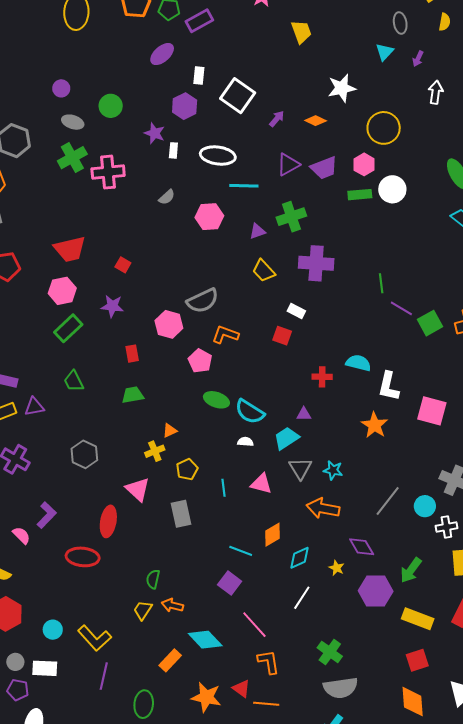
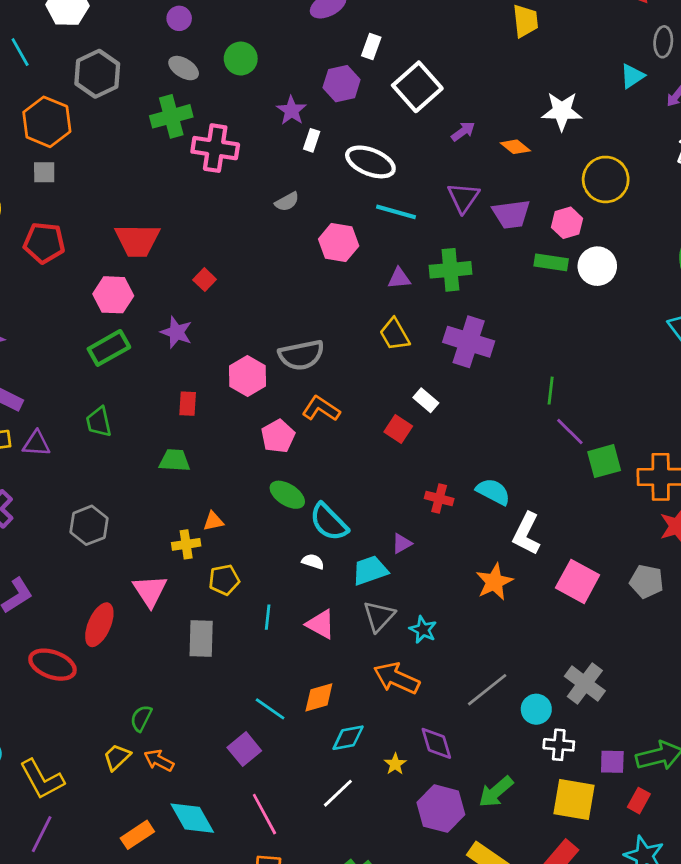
purple triangle: (288, 164) -> (463, 198), turned -40
purple triangle: (304, 414) -> (402, 543), turned -42

